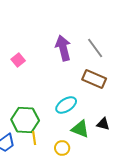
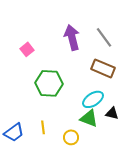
cyan ellipse: (66, 105) -> (93, 99), moved
green hexagon: (25, 120) -> (49, 83), moved

